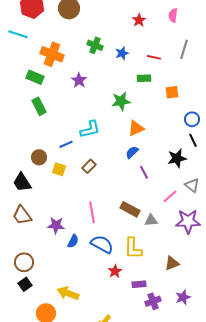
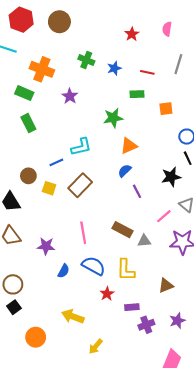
brown rectangle: (89, 166) -> (80, 185), size x1.6
blue semicircle: (73, 241) -> (64, 271), moved
yellow arrow: (68, 293) -> (73, 316), moved

